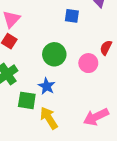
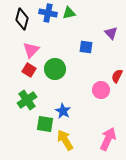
green circle: (54, 54) -> (55, 69), moved
pink arrow: (96, 117) -> (108, 139), turned 140

